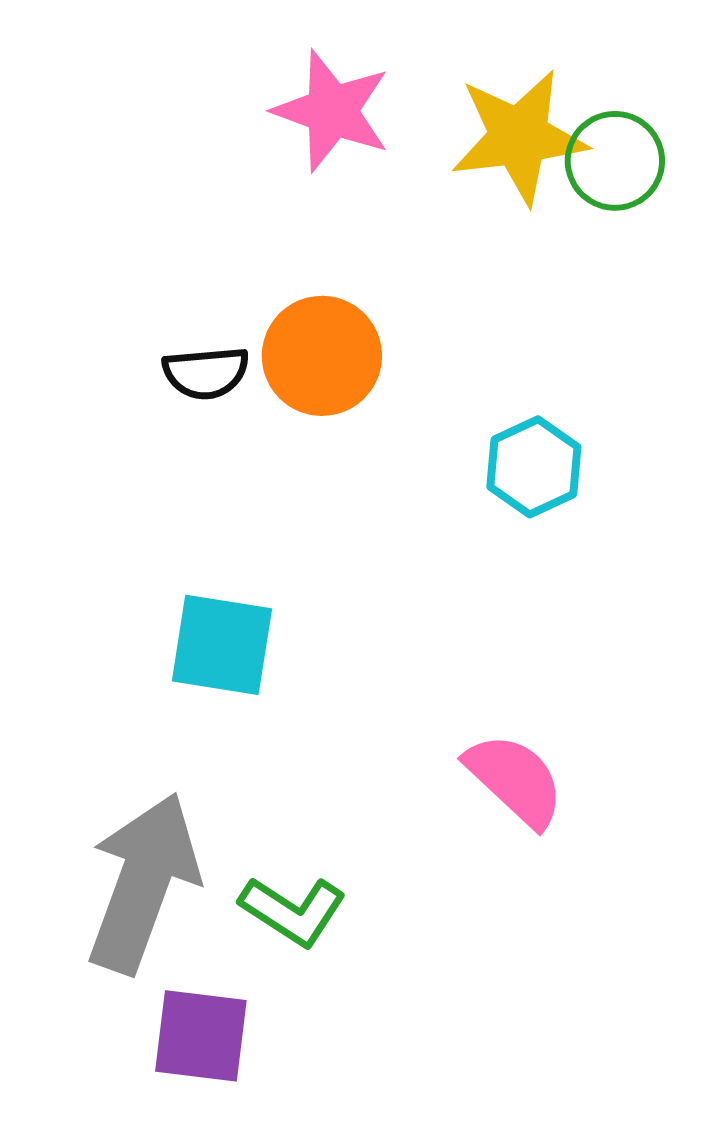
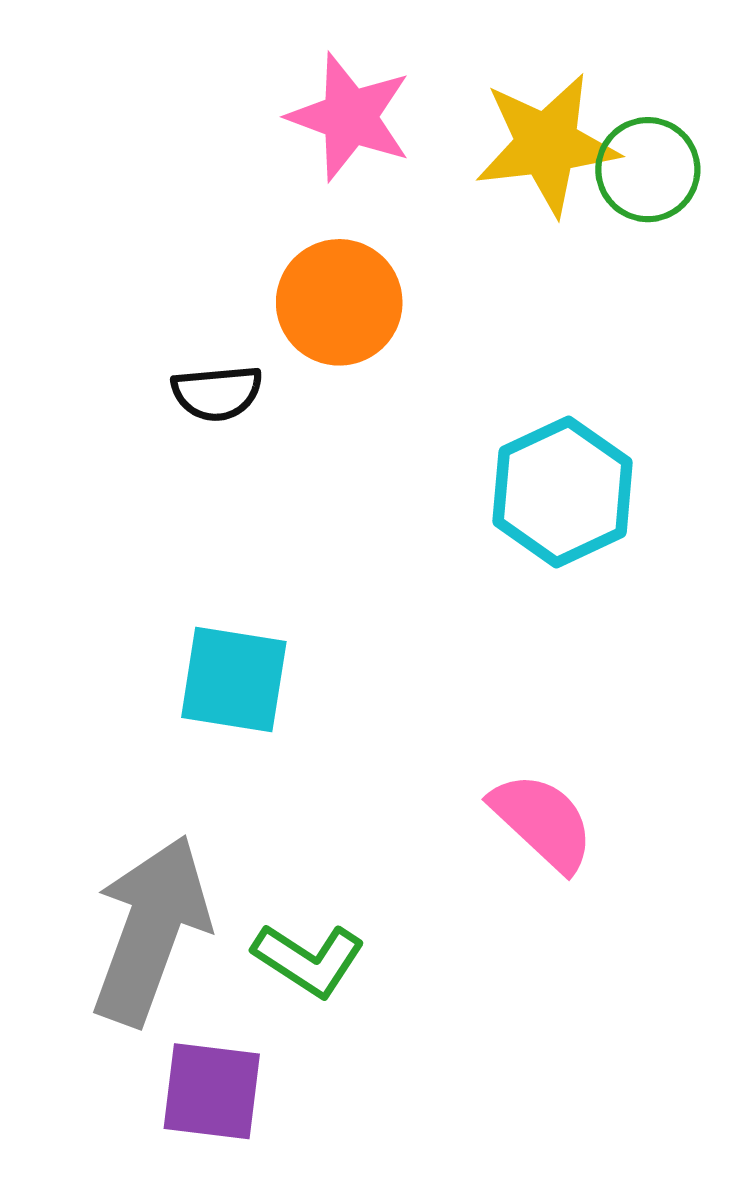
orange circle: (322, 356) -> (339, 302), moved
cyan hexagon: (534, 467) -> (563, 492), size x1.4

